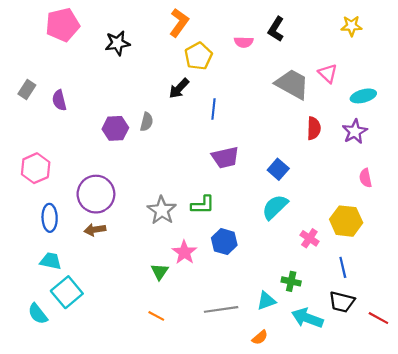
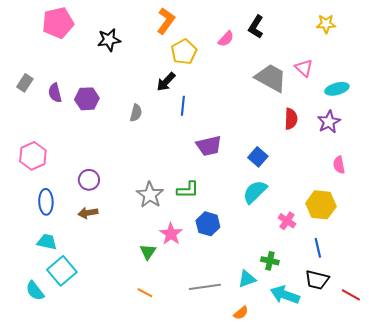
pink semicircle: (244, 42) -> (226, 39), turned -48
blue line: (213, 109) -> (183, 106), moved
purple hexagon: (115, 128) -> (87, 99), moved
purple circle: (96, 194) -> (89, 180), size x0.6

